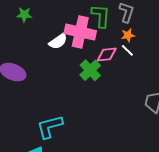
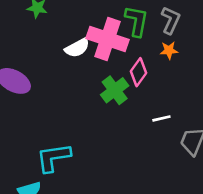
white line: (127, 50) -> (161, 118), moved, turned -64
pink diamond: (107, 55) -> (138, 72), turned -55

